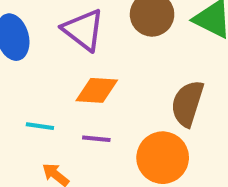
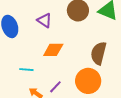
purple triangle: (83, 30) -> (44, 20), size x0.7
purple line: (96, 139) -> (55, 87), moved, turned -48

